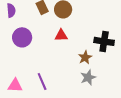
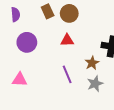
purple line: (42, 81) -> (67, 74), moved
pink triangle: (15, 85) -> (20, 80), moved

